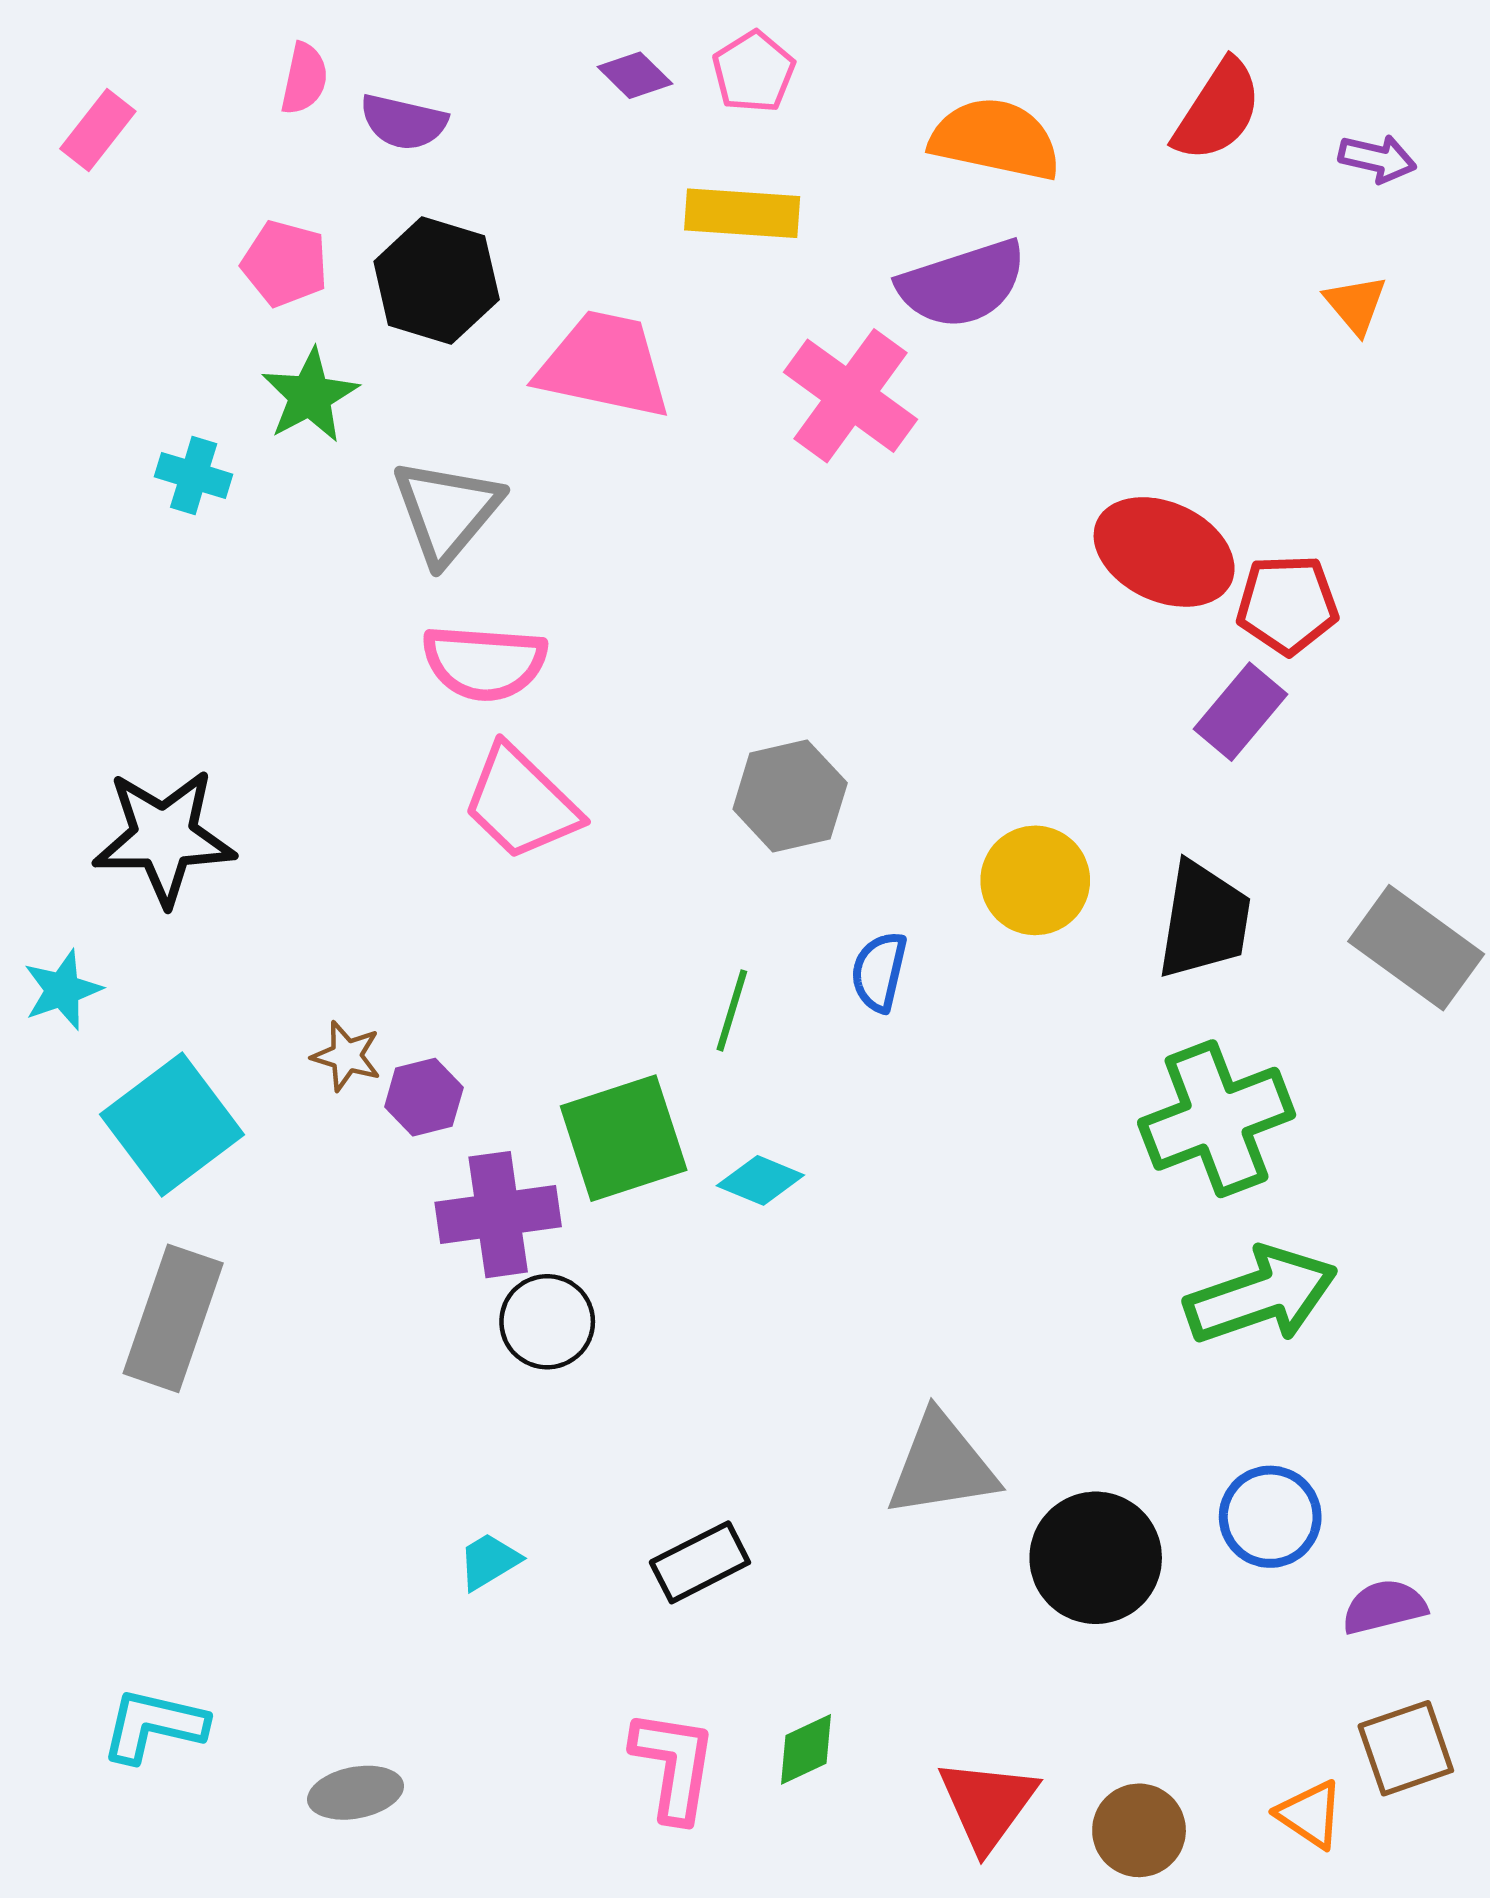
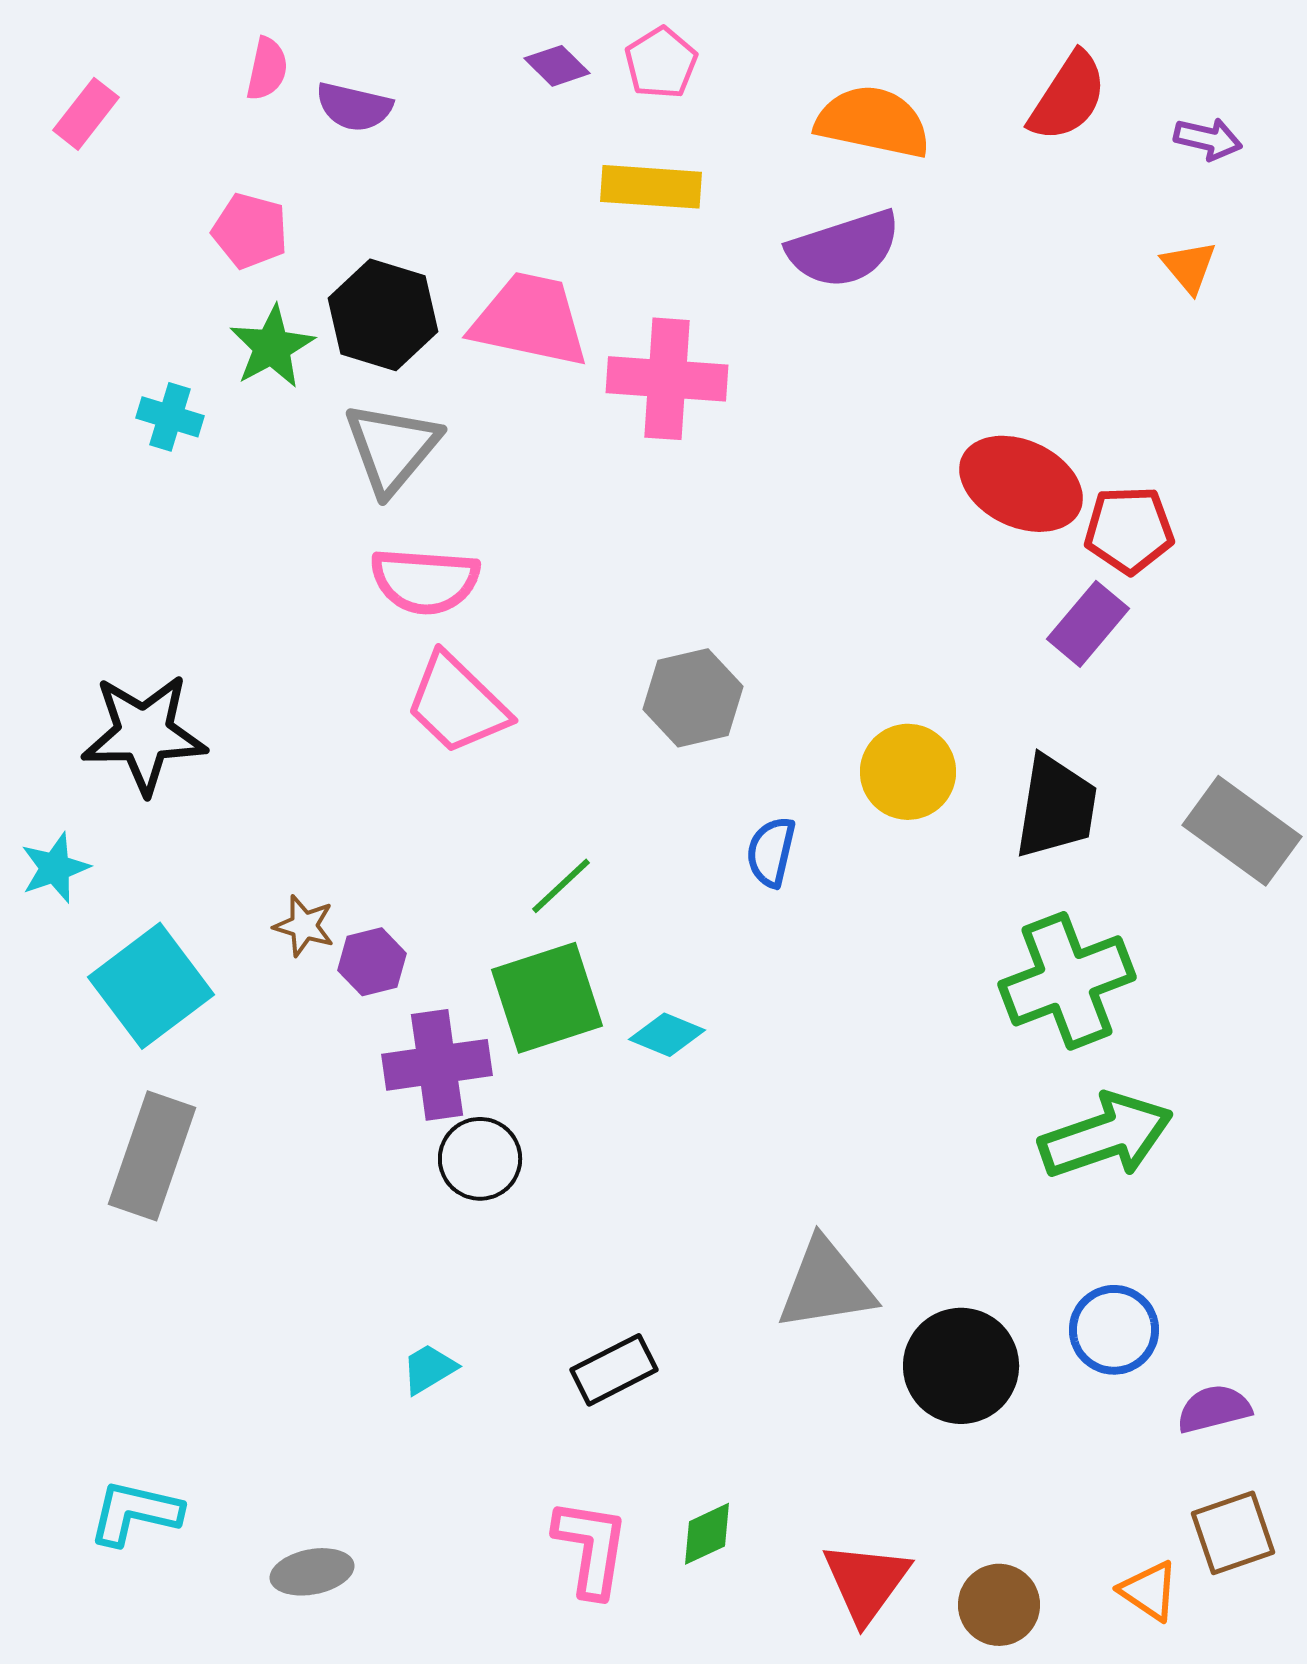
black hexagon: (437, 281) -> (383, 315), moved
pink cross: (850, 396) -> (667, 379), moved, turned -32
green line: (732, 1010) -> (561, 886), moved, turned 30

